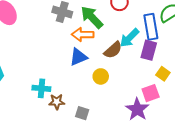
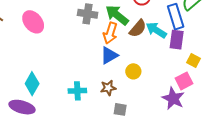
orange arrow: (83, 35) -> (110, 33), turned -65
cyan arrow: (129, 38) -> (156, 30), turned 85
brown semicircle: (113, 50) -> (138, 28), moved
brown star: (57, 102) -> (108, 88), moved

